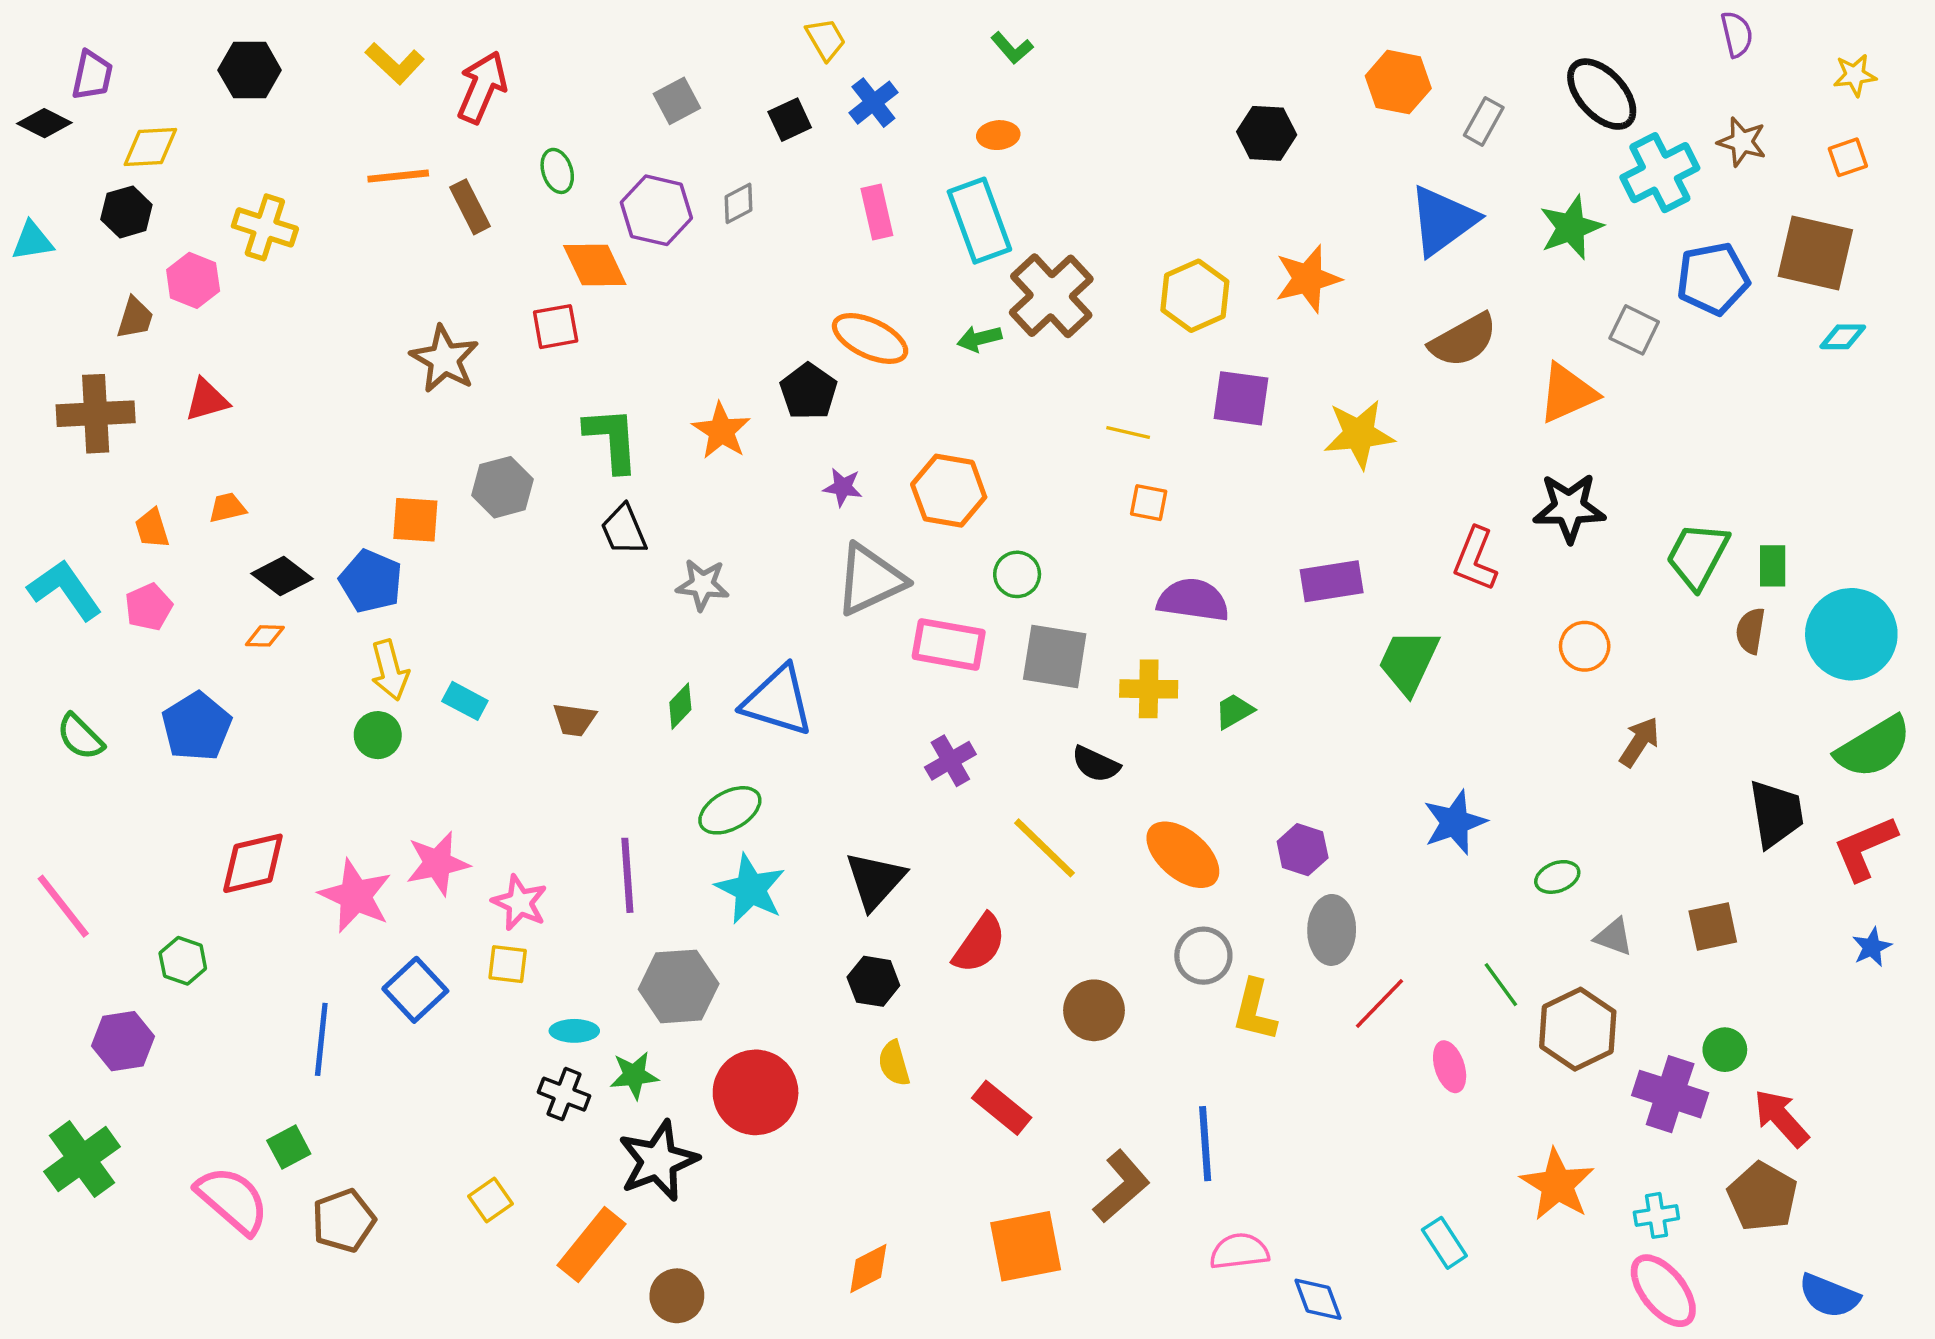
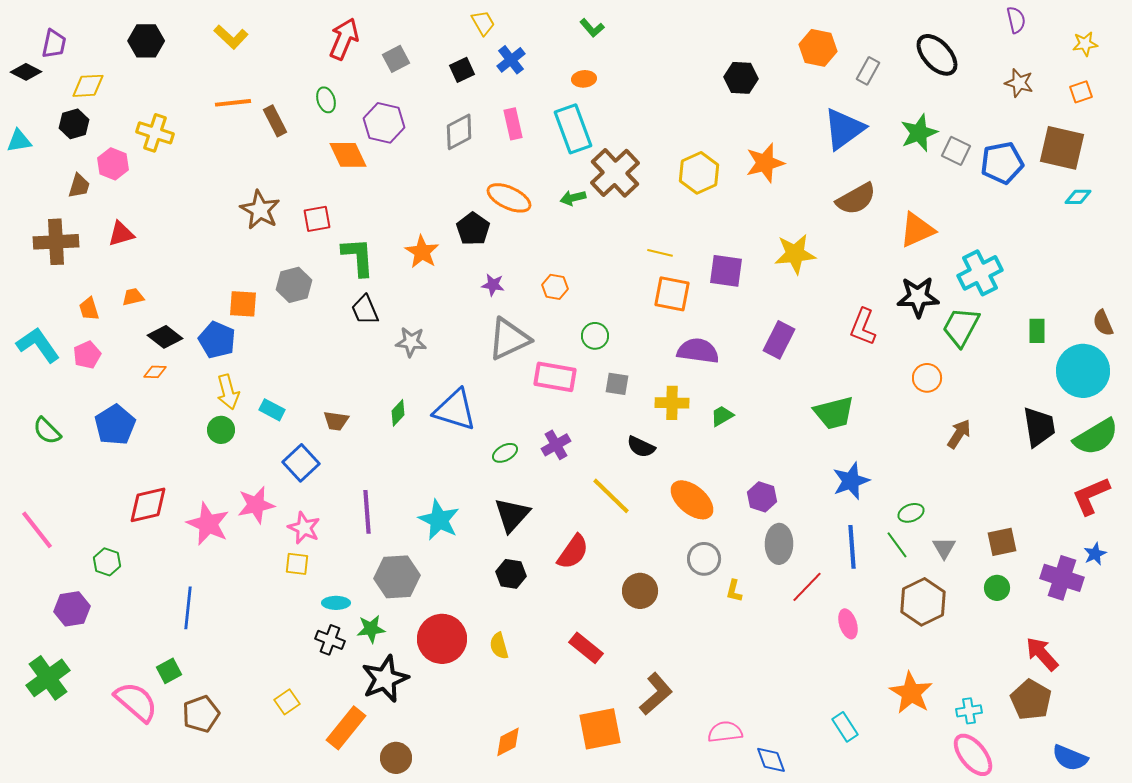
red arrow: (482, 87) -> (344, 39), moved
cyan cross: (1660, 173) -> (980, 273), moved
gray diamond: (738, 203) -> (459, 132), moved, size x1.5
red square: (556, 327) -> (317, 219), moved
gray square: (1634, 330) -> (956, 151), moved
purple square: (1241, 398) -> (726, 271), moved
orange hexagon: (949, 491) -> (555, 287), size x0.6
orange square: (1149, 503) -> (672, 294), size x1.6
green trapezoid: (1697, 556) -> (961, 327), moved
purple rectangle: (1332, 581) -> (779, 340), turned -54
brown semicircle: (1750, 631) -> (1103, 323), moved, turned -32
gray square: (1055, 656) -> (617, 384), size x0.6
green trapezoid: (1409, 662) -> (834, 413), moved, turned -129
green ellipse: (730, 810) -> (505, 453), moved, size x0.7
black trapezoid: (1776, 814) -> (1039, 427), moved
gray triangle: (1614, 937) -> (944, 548), turned 40
green line: (1501, 985) -> (897, 545), moved
blue square: (415, 990) -> (301, 463), moved
yellow L-shape: (1255, 1010) -> (734, 591), size x0.6
green circle: (1725, 1050) -> (997, 588), moved
yellow semicircle: (894, 1063) -> (499, 646), moved
purple cross: (1670, 1094) -> (1062, 578), moved
blue line: (1205, 1144) -> (852, 547), moved

